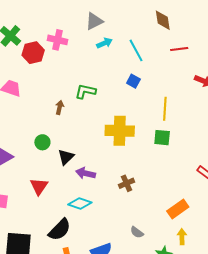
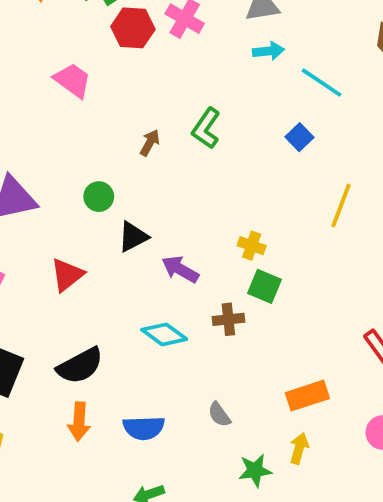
cyan line: (136, 50) -> (322, 83), turned -45
green L-shape: (85, 91) -> (206, 128), turned -85
yellow cross: (120, 131) -> (252, 246), moved, size x0.5
green square: (162, 138) -> (265, 286), moved
purple arrow: (86, 173) -> (180, 269), moved
cyan diamond: (80, 203) -> (164, 334), moved

